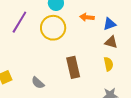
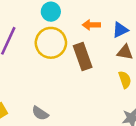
brown rectangle: (73, 67) -> (83, 56), moved

